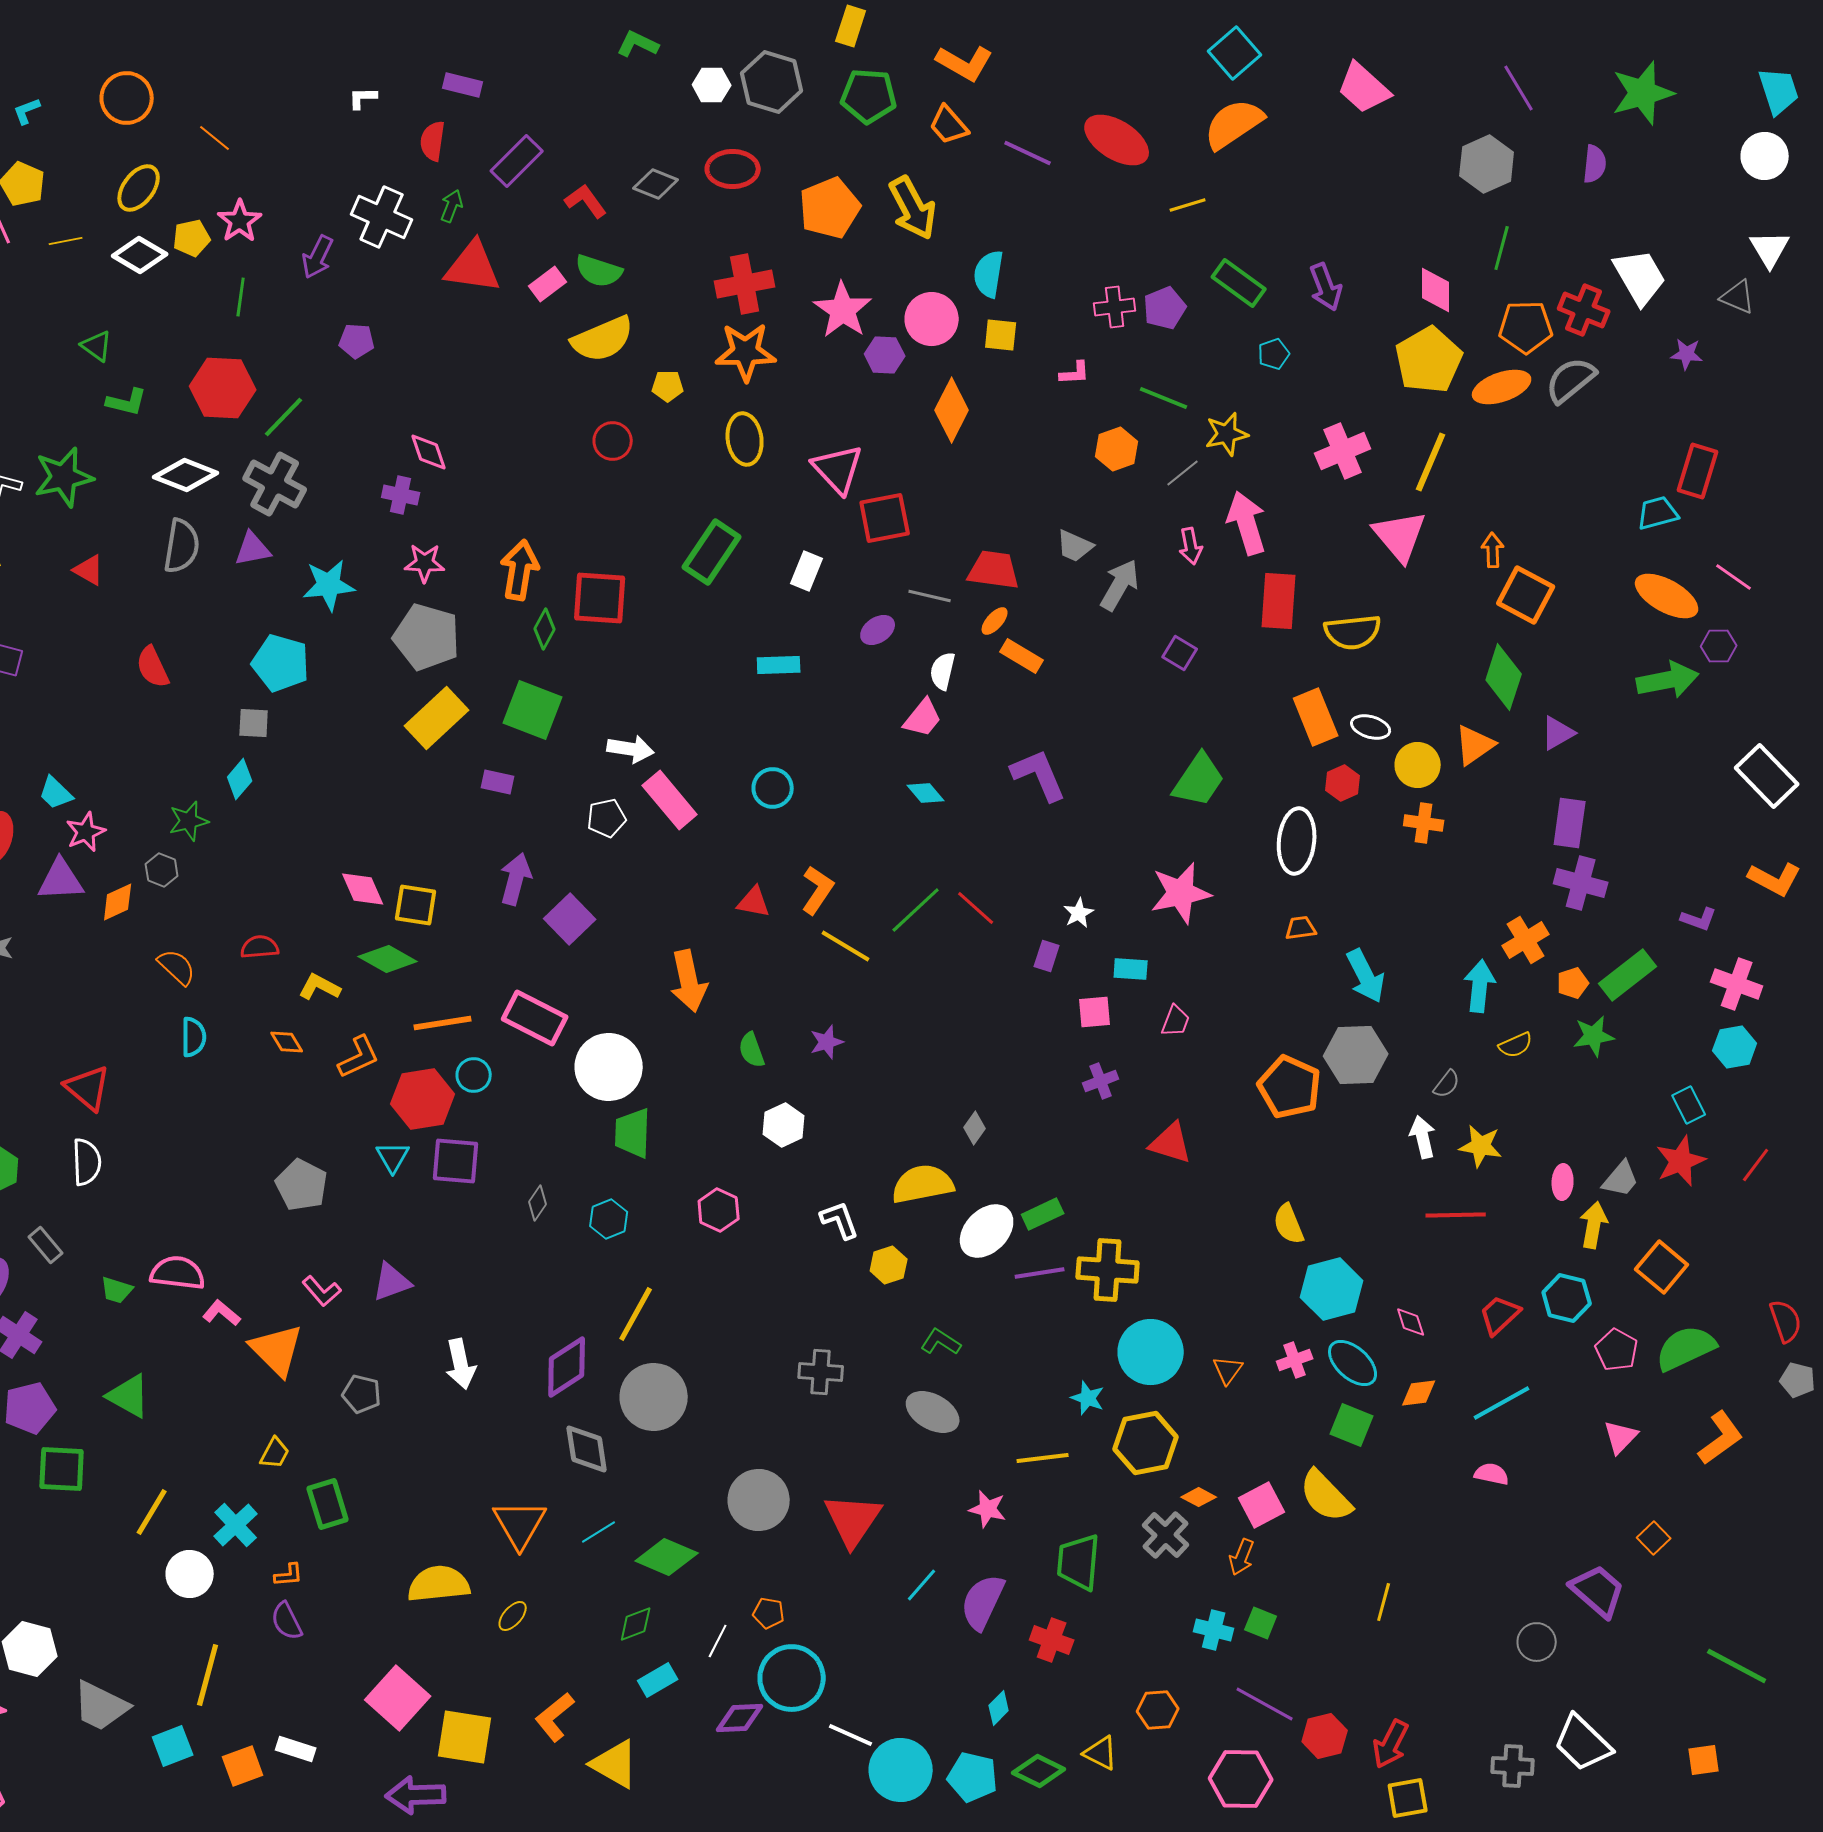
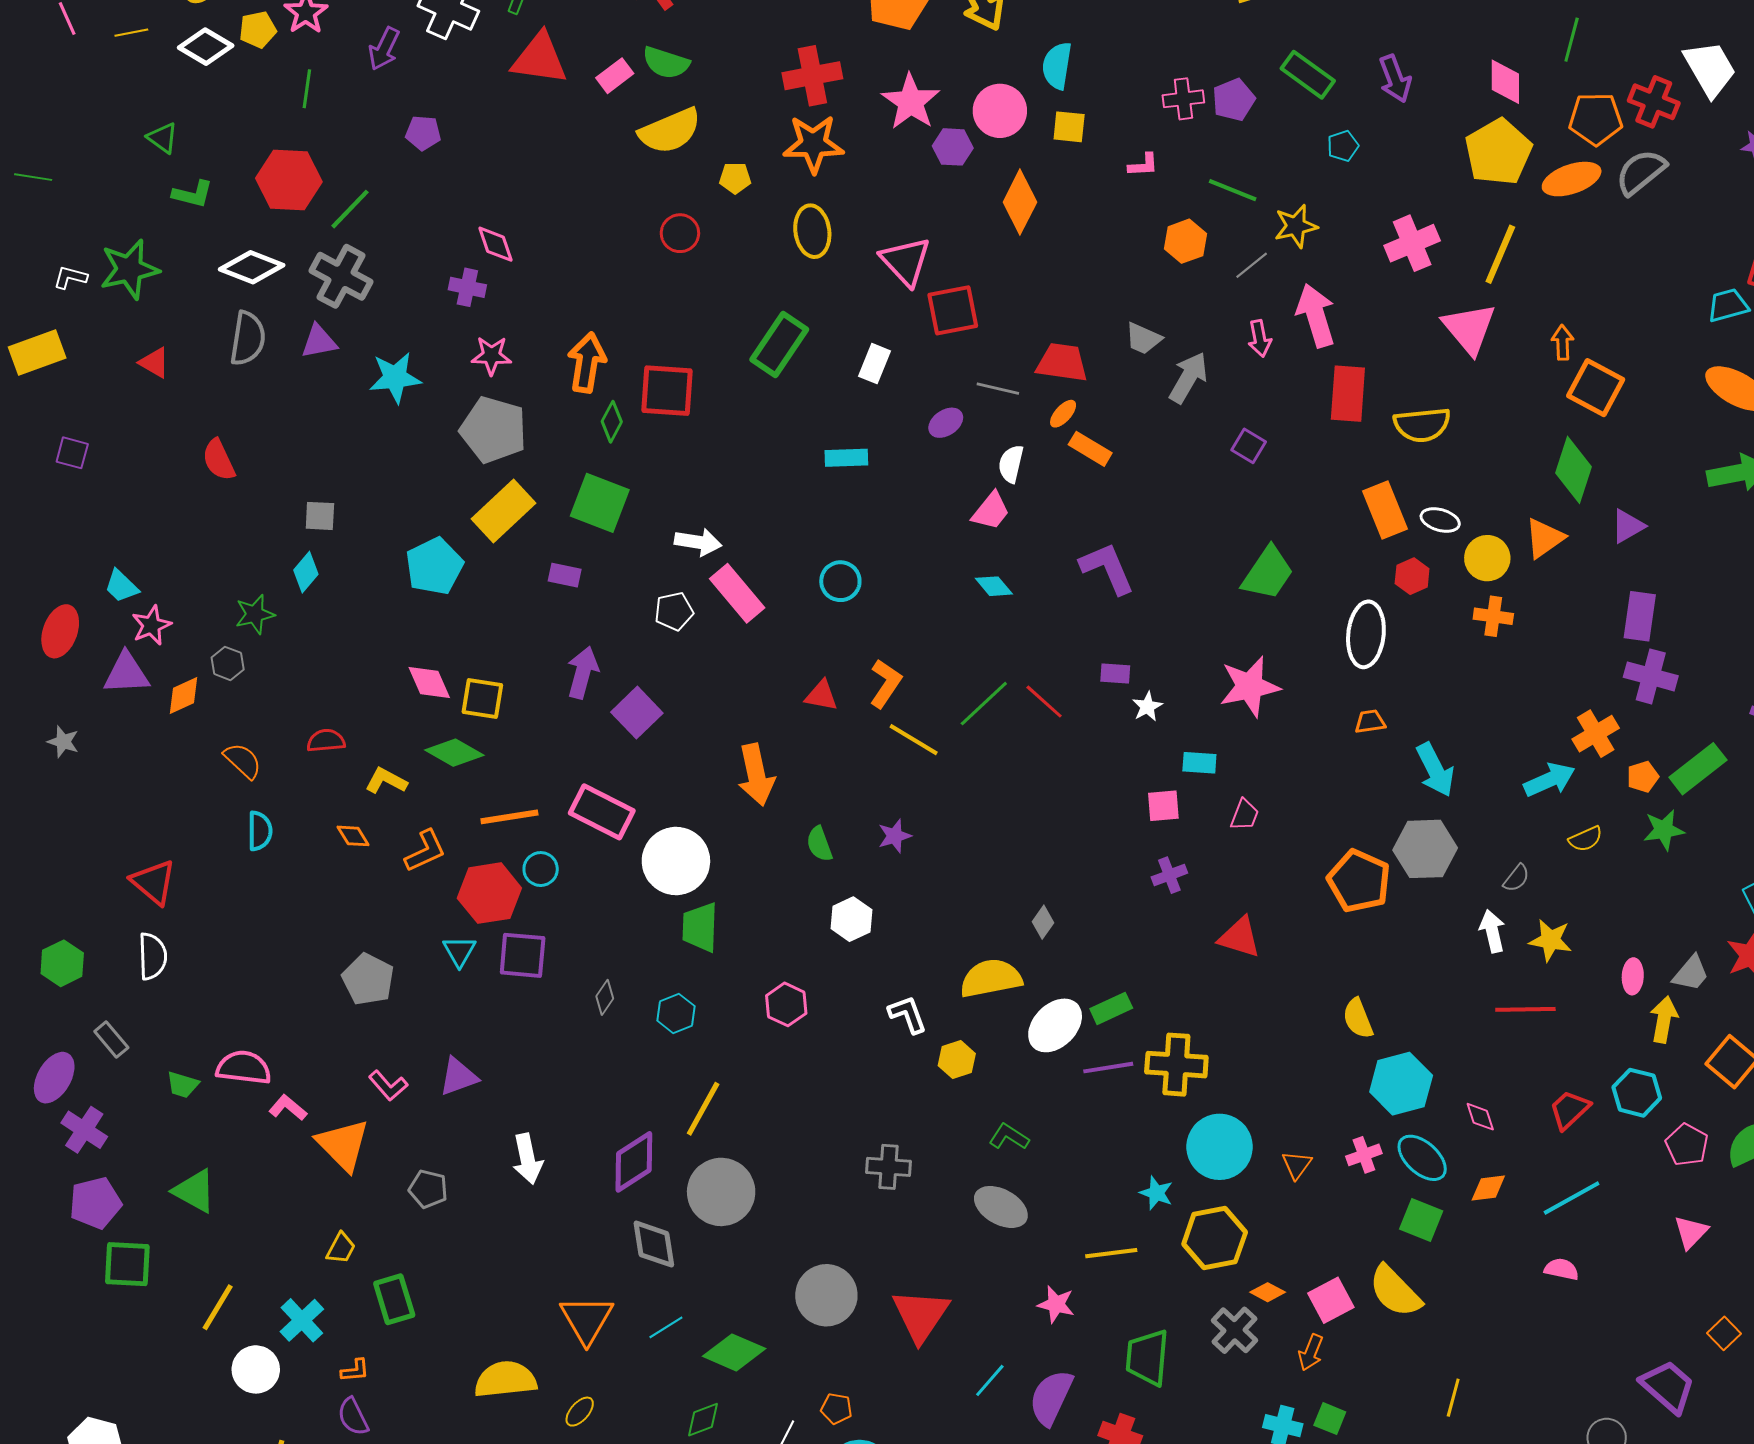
cyan pentagon: (281, 663) -> (434, 566), moved, turned 30
purple rectangle: (1047, 956) -> (1115, 673), moved, turned 76
cyan arrow: (1480, 986) -> (1549, 780), turned 60

